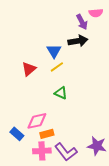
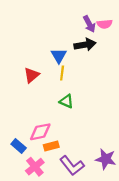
pink semicircle: (96, 13) -> (105, 24), moved
yellow line: (57, 67) -> (62, 73), turned -48
pink cross: (42, 151) -> (35, 167), moved, turned -36

